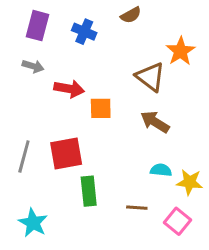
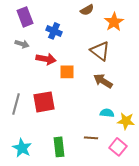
purple rectangle: (38, 26) -> (25, 17), turned -36
blue cross: (84, 32) -> (54, 31), moved
orange star: (181, 51) -> (114, 22), moved
green rectangle: (89, 191) -> (59, 147), moved

